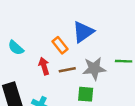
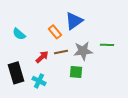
red arrow: (44, 66) -> (42, 57), moved, turned 64

